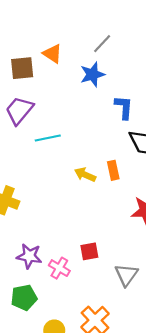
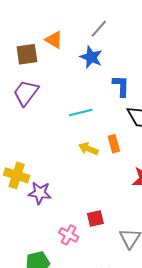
blue star: (92, 74) -> (91, 57), turned -30
cyan line: (48, 138) -> (81, 113), moved
purple star: (29, 256) -> (40, 193), moved

